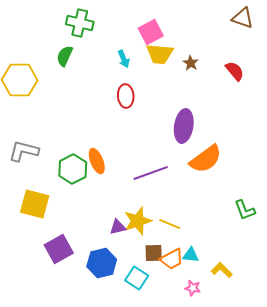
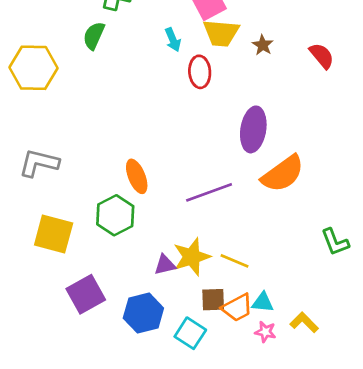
red ellipse: (126, 96) -> (200, 72), moved
green hexagon: (73, 169) -> (115, 215), moved
pink star: (193, 288) -> (265, 332), moved

